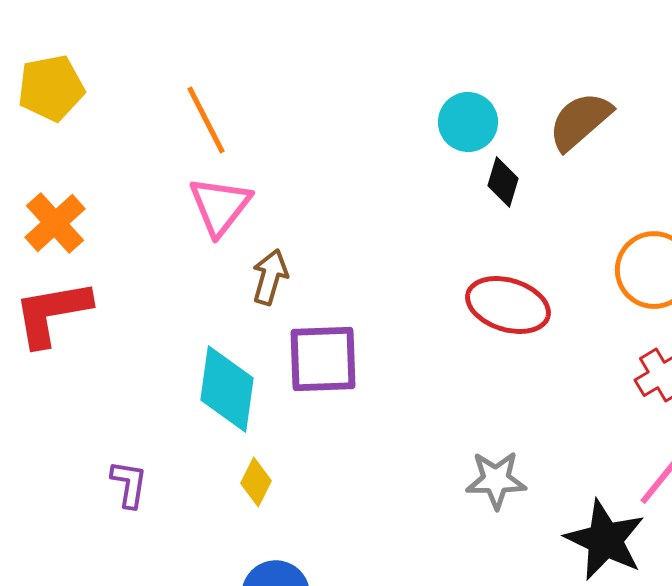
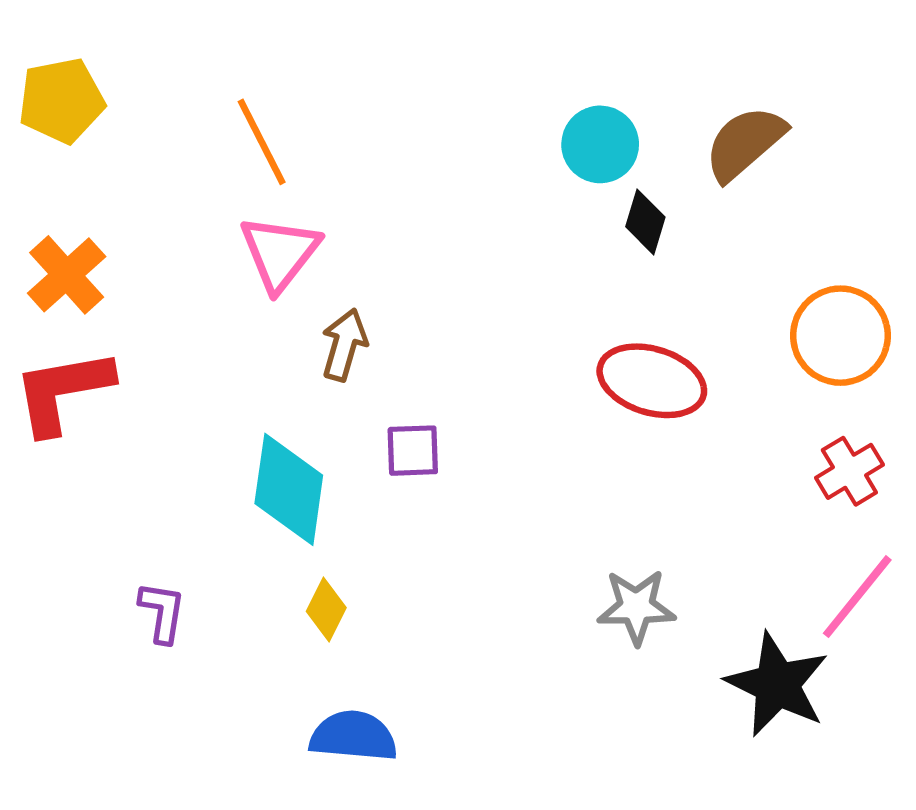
purple square: (323, 359) -> (413, 451), size x0.6

